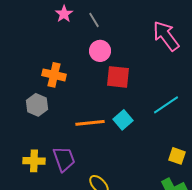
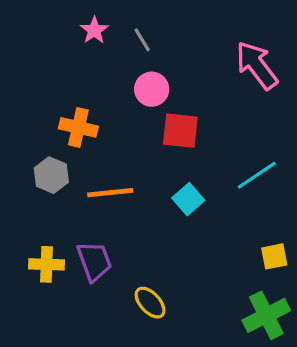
orange line: (90, 123) -> (110, 193), moved
yellow square: (177, 156) -> (274, 256), turned -30

